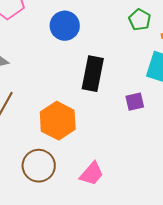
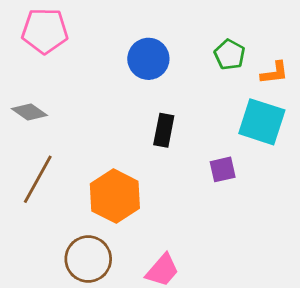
blue circle: (65, 26) -> (148, 59), moved
black rectangle: (93, 74) -> (164, 130), size x0.7

